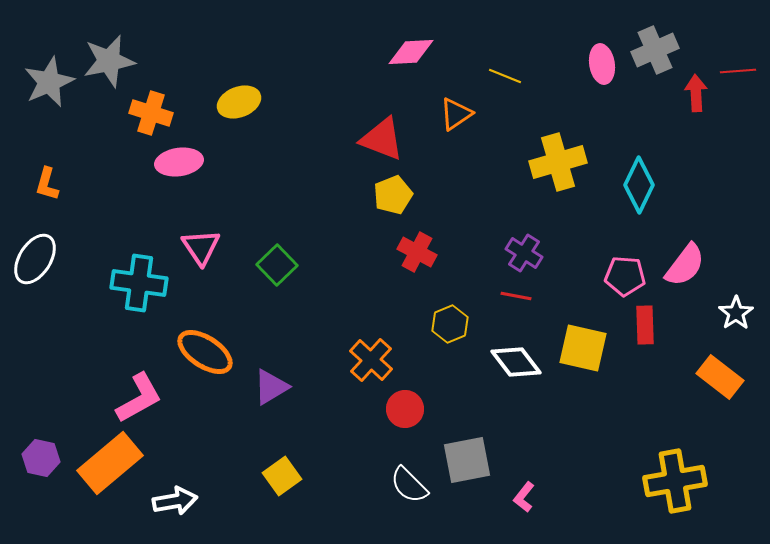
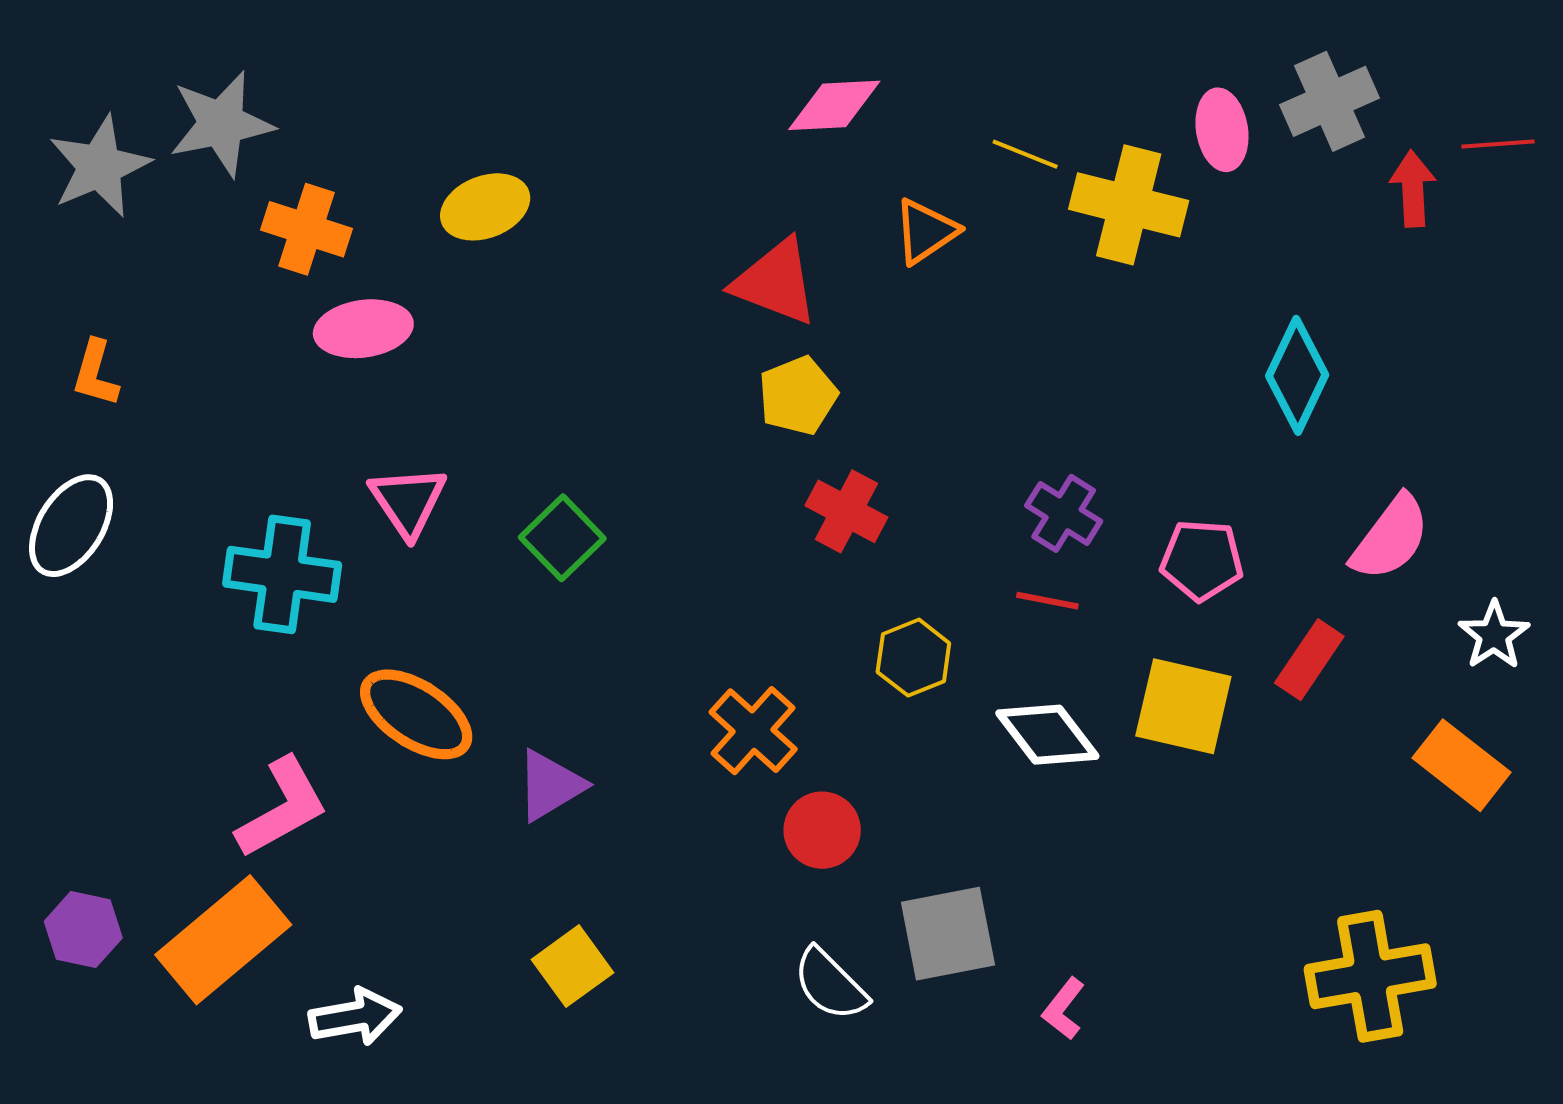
yellow cross: (558, 162) -> (1129, 205), moved, turned 30
pink pentagon: (625, 276) -> (1202, 560), moved
red rectangle: (645, 325) -> (1309, 660), turned 36

